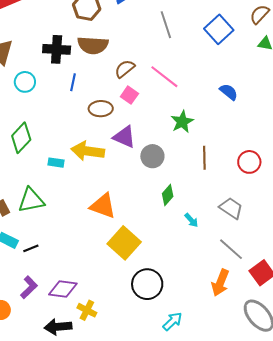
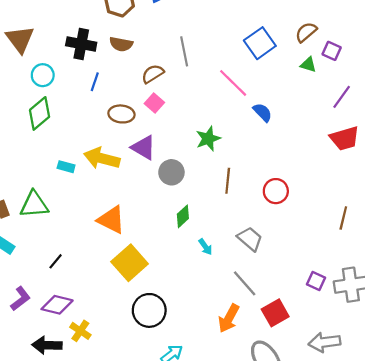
gray line: (166, 25) -> (184, 51), moved
brown semicircle: (93, 45) -> (121, 44), size x0.7
pink line: (164, 77) -> (233, 83), moved
green diamond: (21, 138) -> (40, 113), moved
black line: (31, 248) -> (56, 261), moved, turned -35

